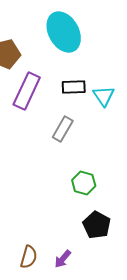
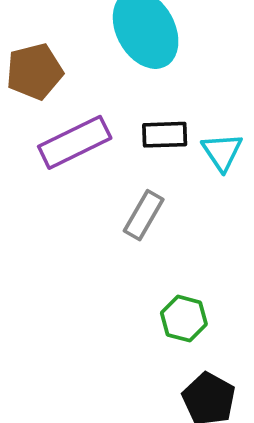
purple rectangle: (27, 91) -> (75, 142), turned 39

